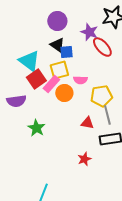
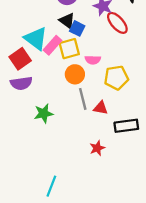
blue square: (66, 52) -> (77, 28), turned 32
red square: (36, 79) -> (20, 59), moved
pink rectangle: (51, 84) -> (53, 45), moved
gray line: (107, 115) -> (83, 99), moved
green star: (36, 128) -> (44, 113), turned 30

